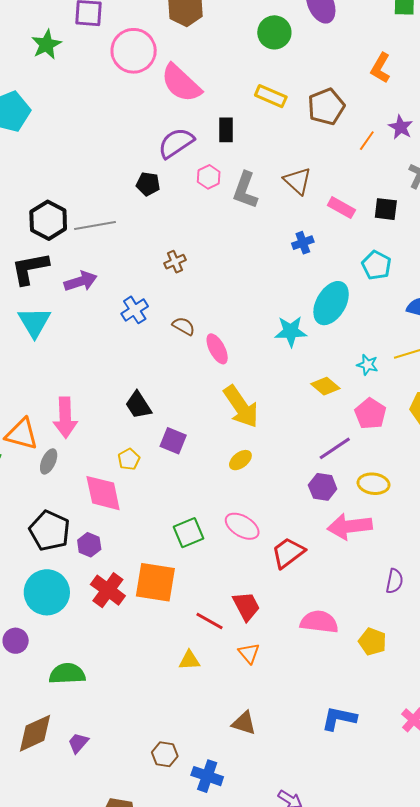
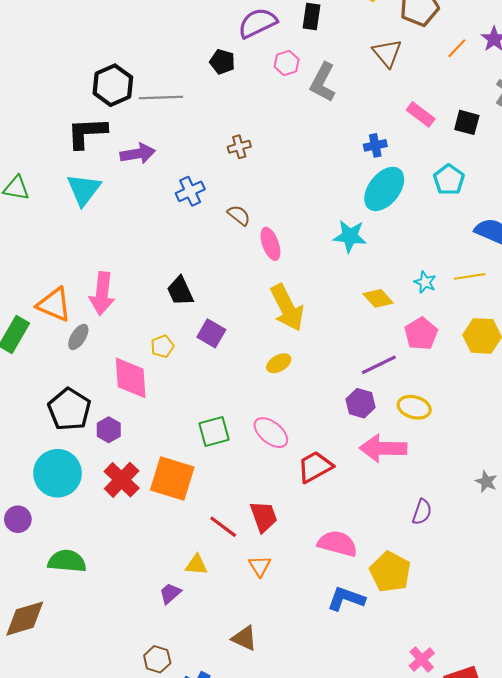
brown triangle: (298, 181) -> (387, 53), moved
cyan ellipse: (331, 303) -> (384, 189), moved
yellow pentagon: (372, 642) -> (390, 572), size x1.4
blue L-shape: (339, 718) -> (346, 599), moved
purple trapezoid: (78, 743) -> (170, 593), moved

